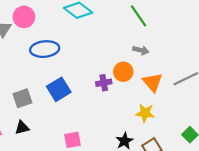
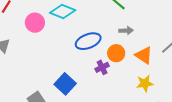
pink circle: (24, 17) -> (35, 23), moved
blue ellipse: (45, 49) -> (88, 41), moved

